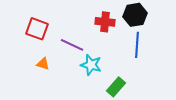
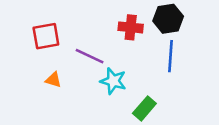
red square: (37, 29) -> (46, 36), turned -30

